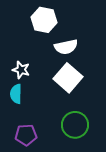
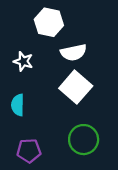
white star: (21, 70) -> (23, 61), moved

